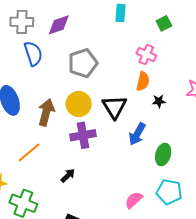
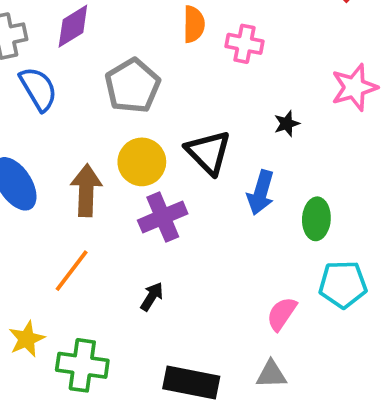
orange semicircle: (143, 81) -> (194, 24), moved

